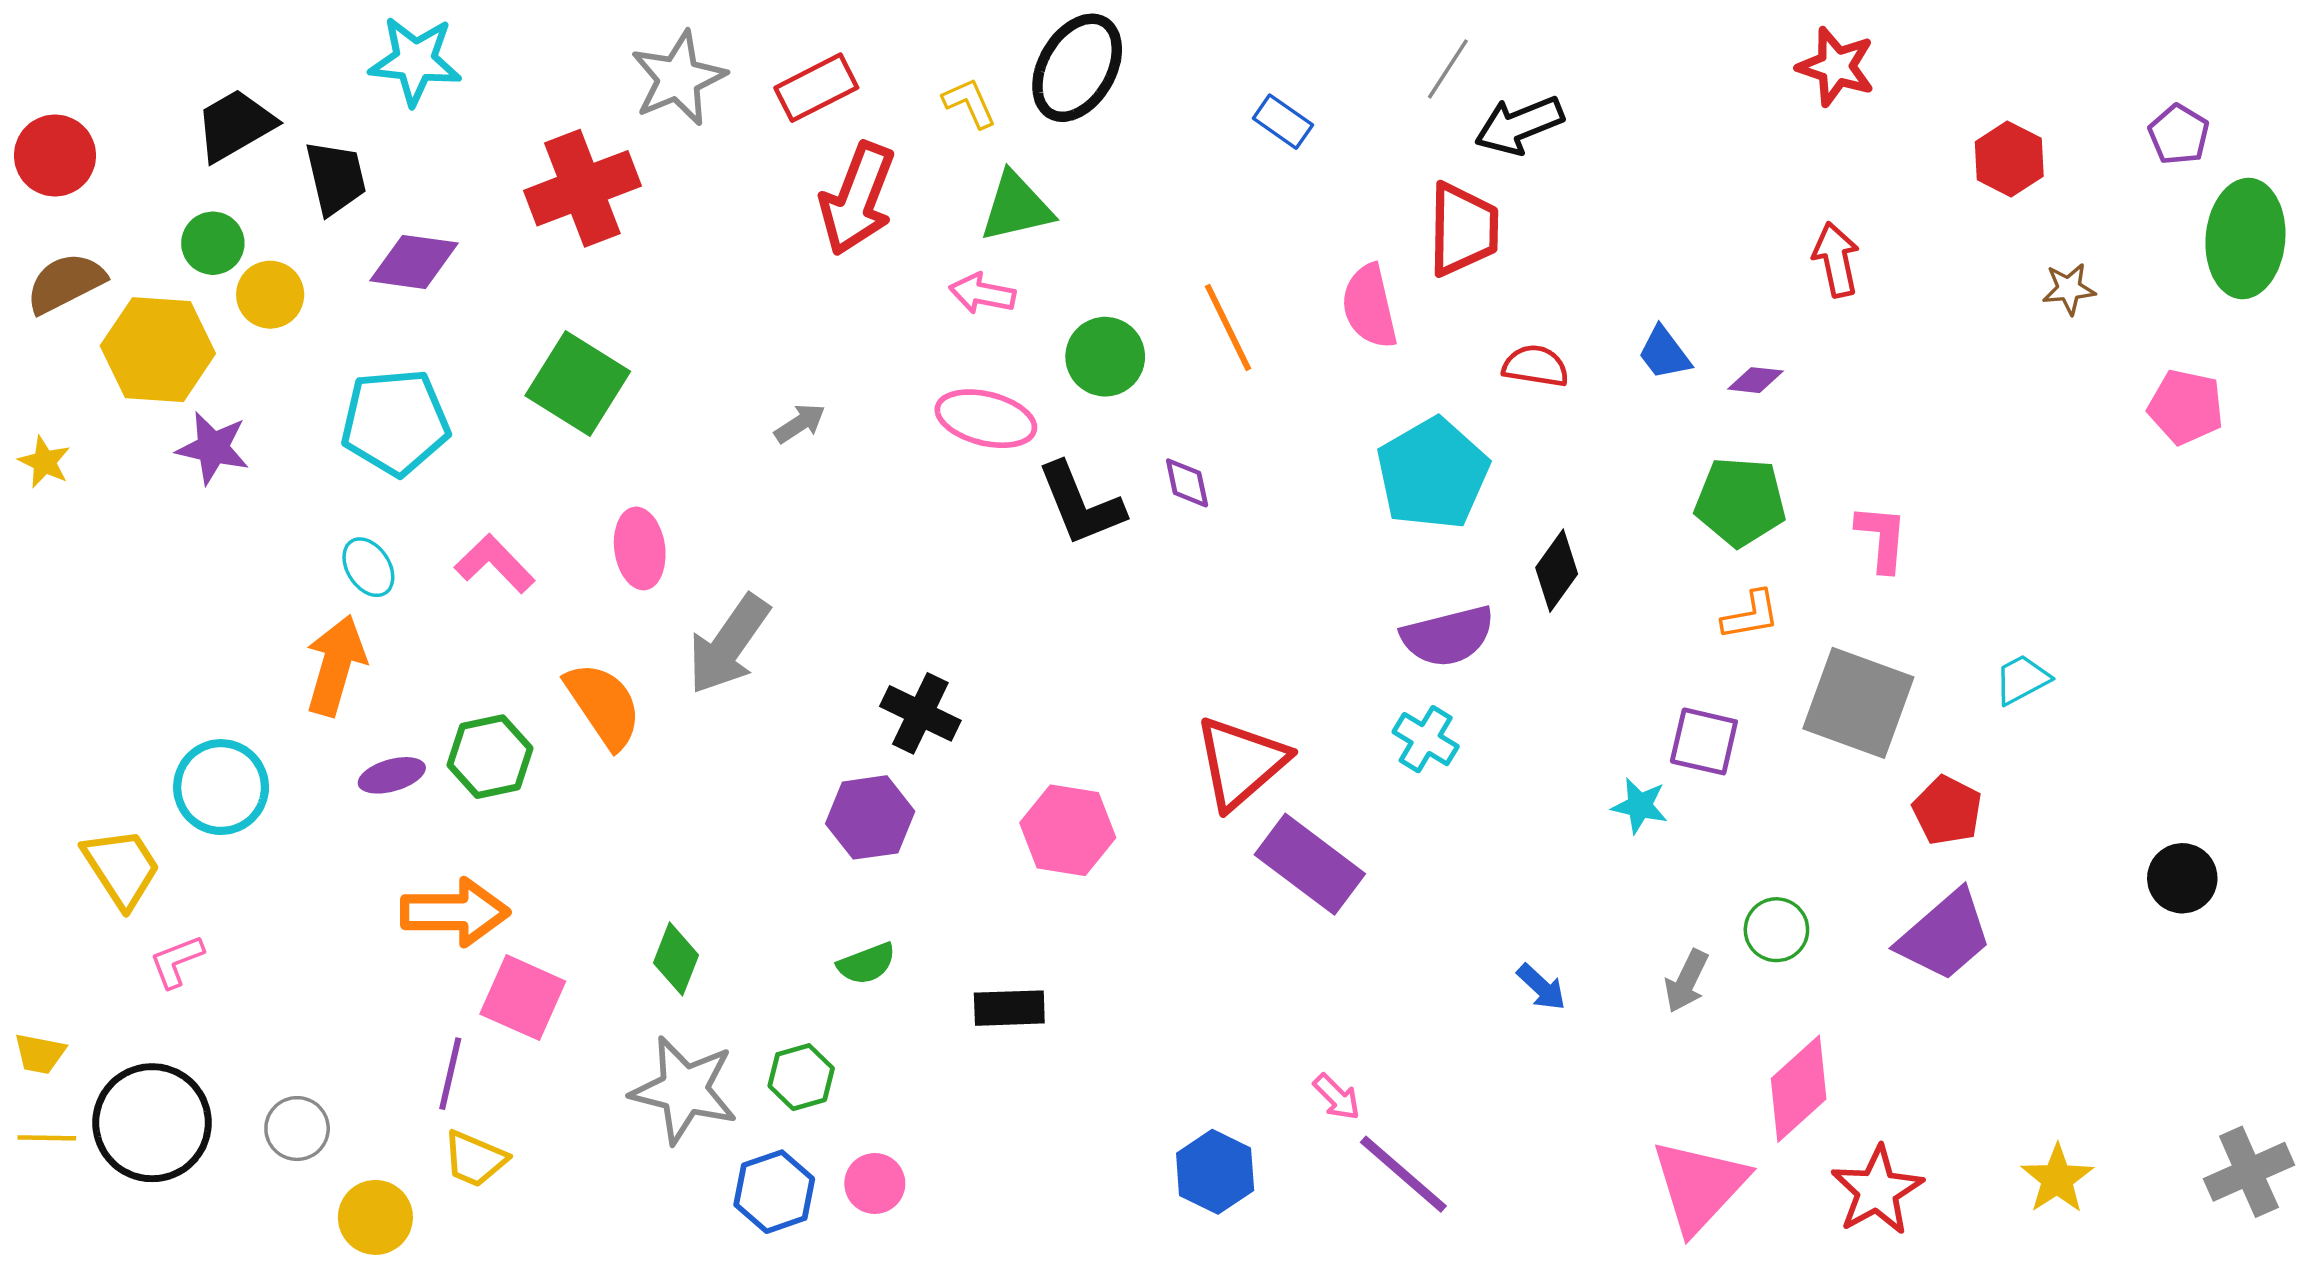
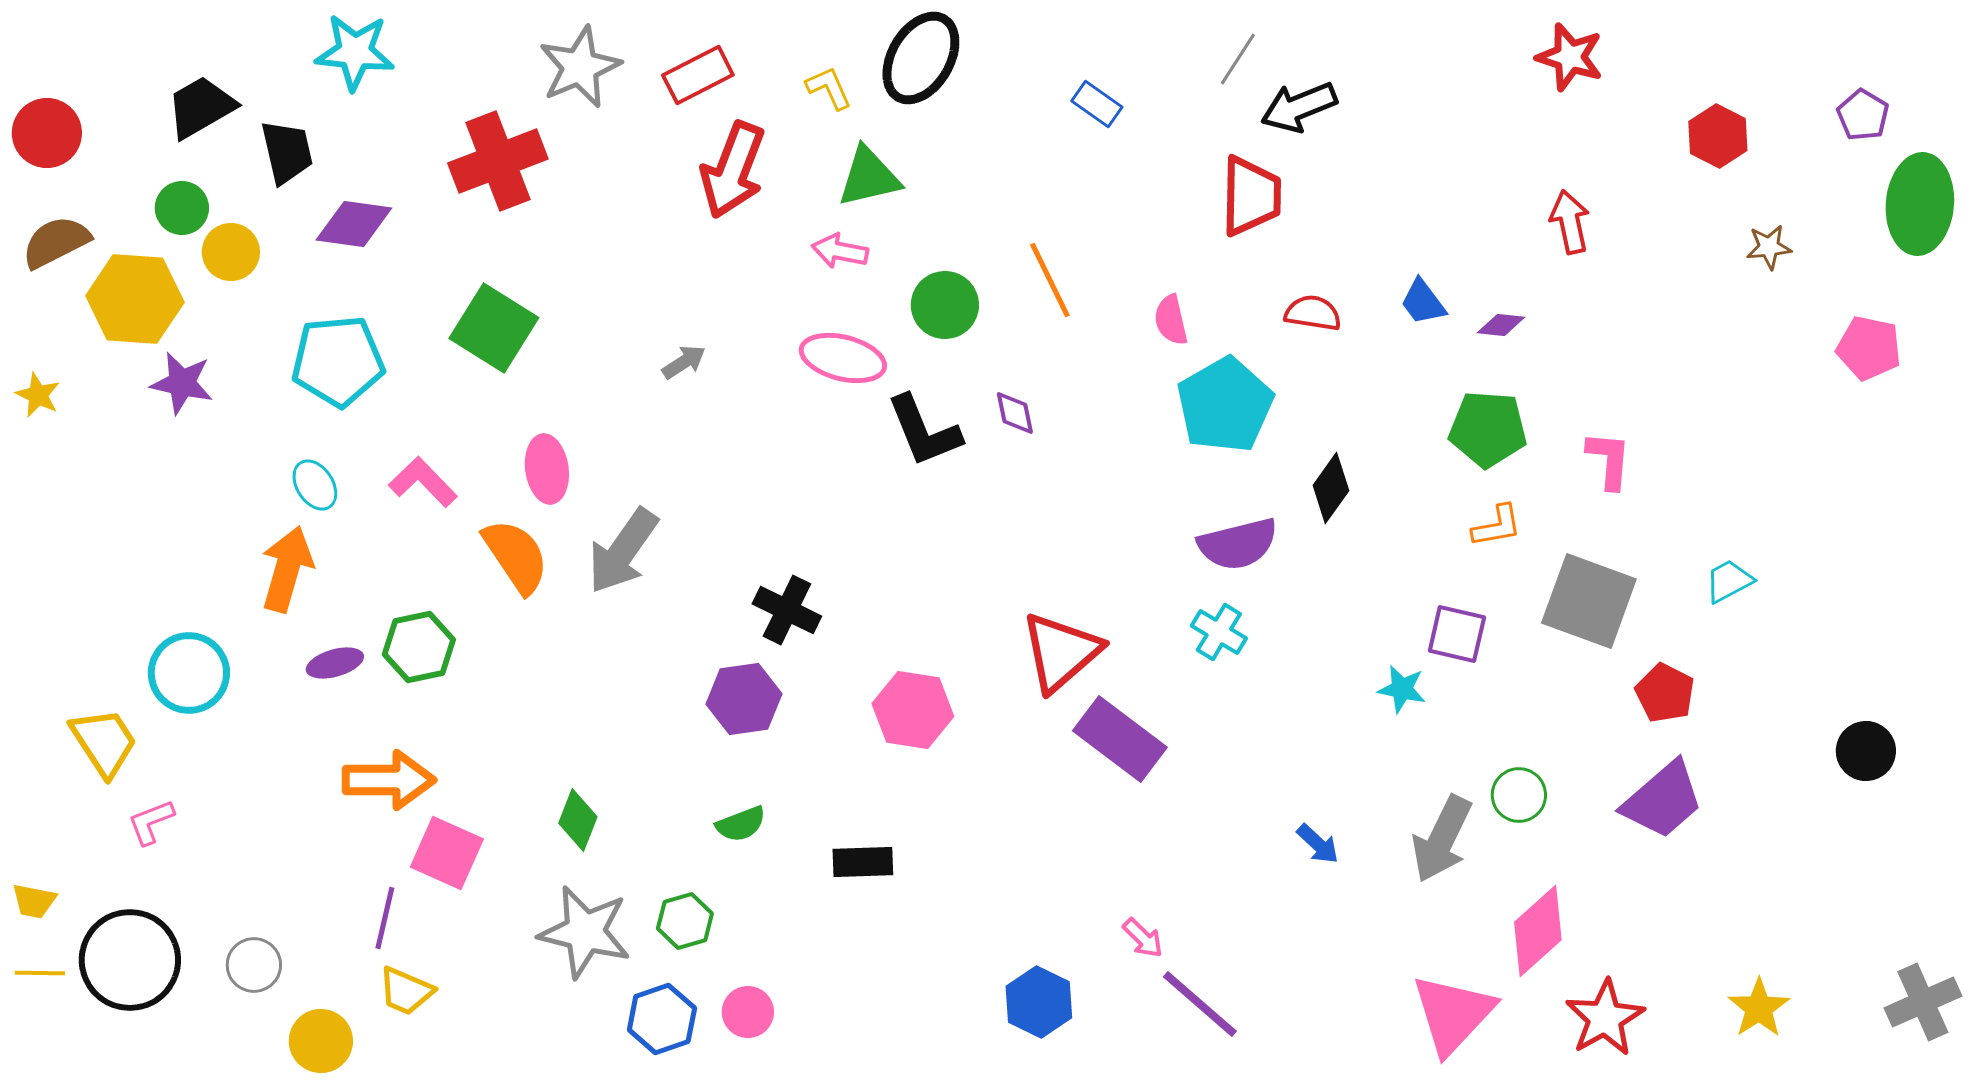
pink semicircle: (1369, 306) -> (1171, 320), moved, size x0.7
orange semicircle: (603, 705) -> (516, 556), moved
gray arrow: (1686, 981) -> (1442, 839), size x1.6

